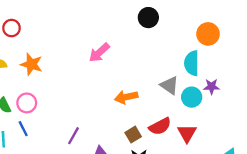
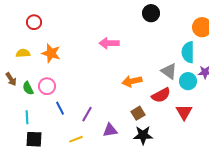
pink arrow: (99, 53) -> (109, 43), turned 42
red semicircle: (160, 126) -> (161, 95), moved
blue line: (23, 129) -> (60, 108), moved

